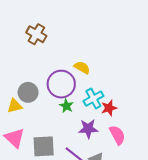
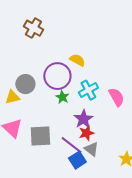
red star: (109, 108) -> (86, 133), moved
purple star: (88, 129) -> (83, 119), turned -30
pink semicircle: (117, 135) -> (116, 97), moved

